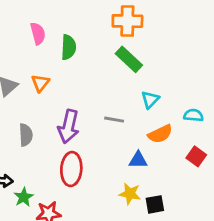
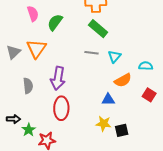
green semicircle: (68, 47) -> (55, 22), turned -144
orange triangle: (40, 83) -> (36, 49), size x1.5
gray line: (114, 120) -> (91, 53), moved

